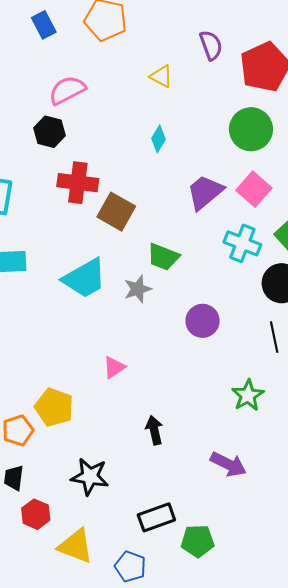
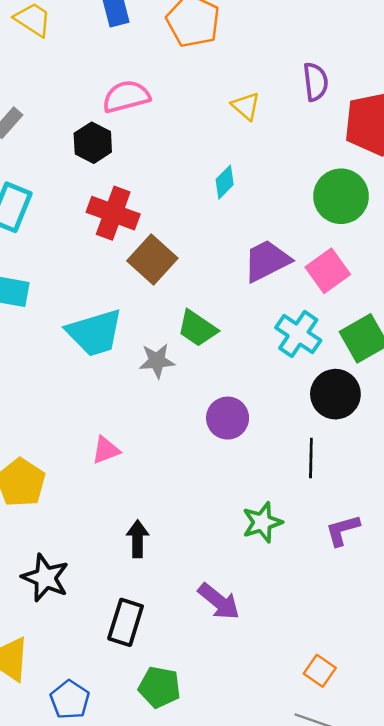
black rectangle: (156, 517) -> (126, 622), moved, turned -66

